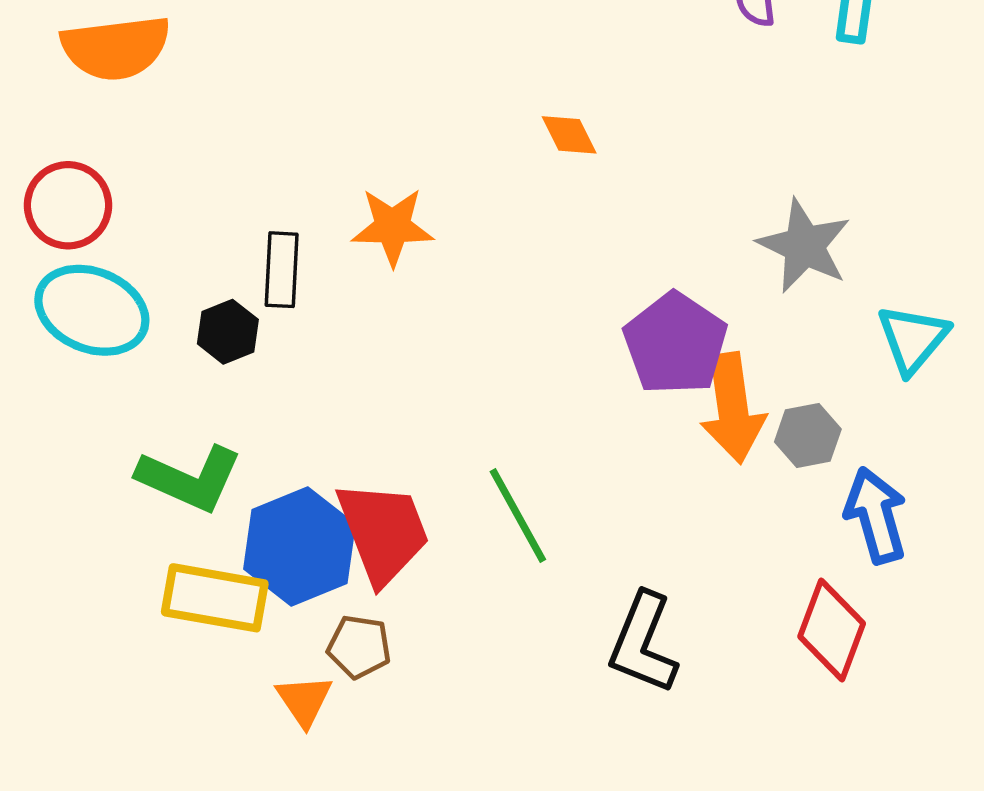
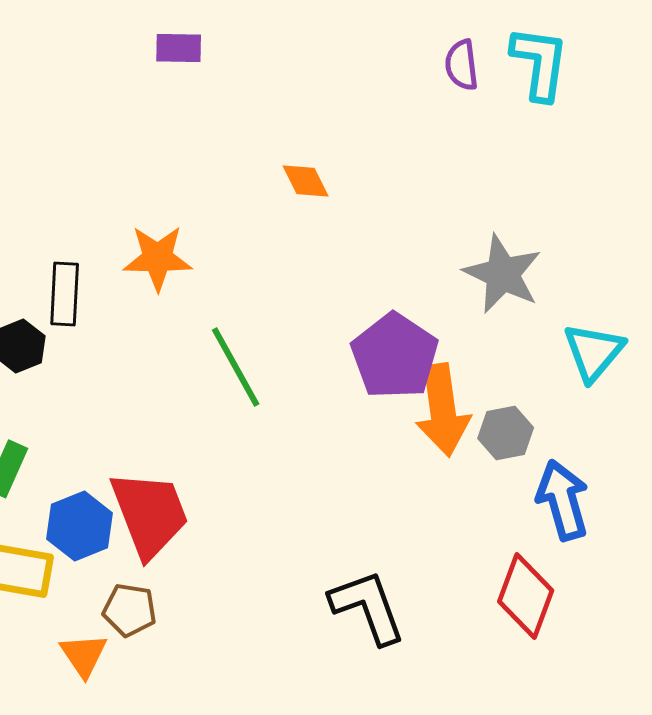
green line: (518, 515) -> (236, 367), moved
blue hexagon: (299, 546) -> (80, 526), size x0.7
black L-shape: (643, 643) -> (368, 607), turned 138

